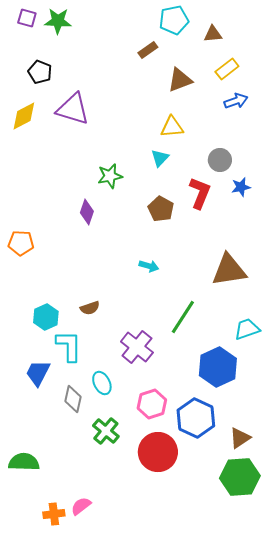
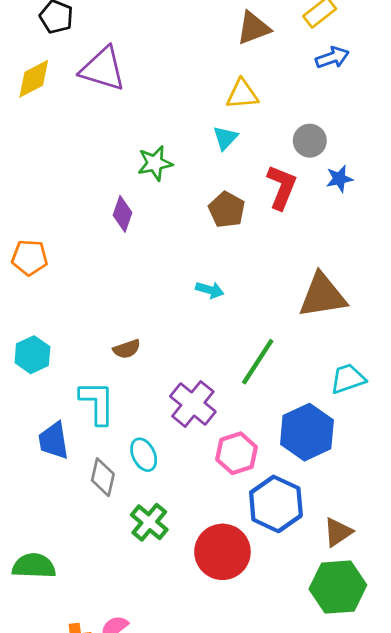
cyan hexagon: (46, 317) -> (32, 355), moved
blue trapezoid: (38, 373) -> (54, 441), turned -36
pink hexagon: (152, 404) -> (237, 453), moved

